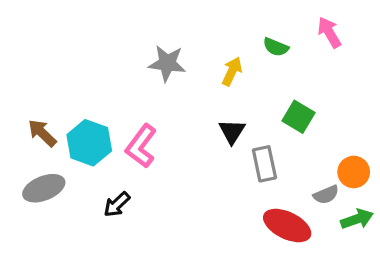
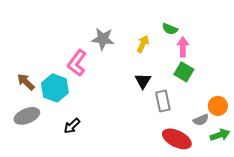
pink arrow: (329, 32) -> (183, 47), moved, turned 30
pink L-shape: (141, 146) -> (77, 63), moved

